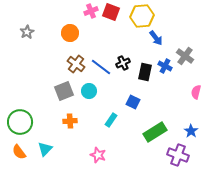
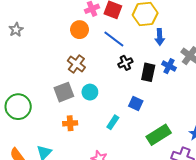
gray star: (27, 32) -> (16, 30), moved
orange circle: (70, 33) -> (80, 30), moved
blue arrow: (156, 38) -> (160, 37), turned 35
blue line: (101, 67) -> (114, 39), moved
green circle: (20, 122) -> (18, 107), moved

